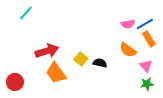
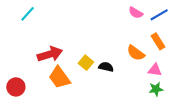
pink semicircle: (128, 24) -> (136, 13), moved, turned 40
blue line: (145, 24) -> (159, 15), moved
pink triangle: (146, 66) -> (155, 70), turned -40

